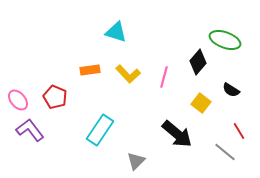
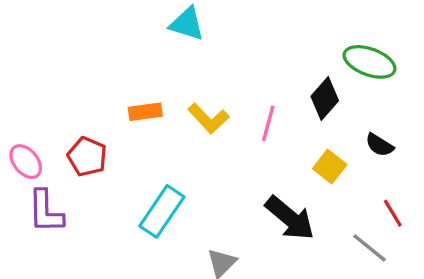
cyan triangle: (116, 32) -> (187, 24), moved
purple L-shape: (30, 130) -> (46, 211), turned -144

